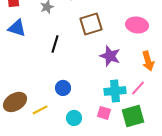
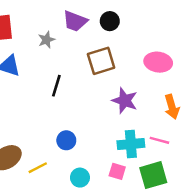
pink line: (138, 88) -> (159, 140), turned 63

